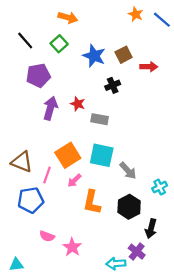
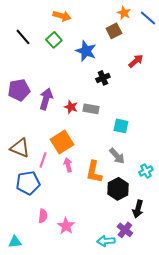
brown square: (124, 55) -> (114, 31), moved
red arrow: (149, 67) -> (136, 61), turned -42
purple pentagon: (38, 75) -> (19, 90), moved
red star: (78, 104) -> (71, 107), moved
cyan square: (102, 155) -> (121, 126), moved, size x0.7
pink arrow: (74, 180) -> (68, 165), turned 120
orange L-shape: (92, 202) -> (94, 172), moved
pink semicircle: (47, 236) -> (43, 216), turned -104

